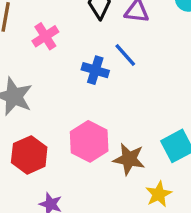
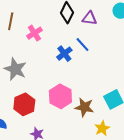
blue cross: (95, 70) -> (64, 54), turned 35

